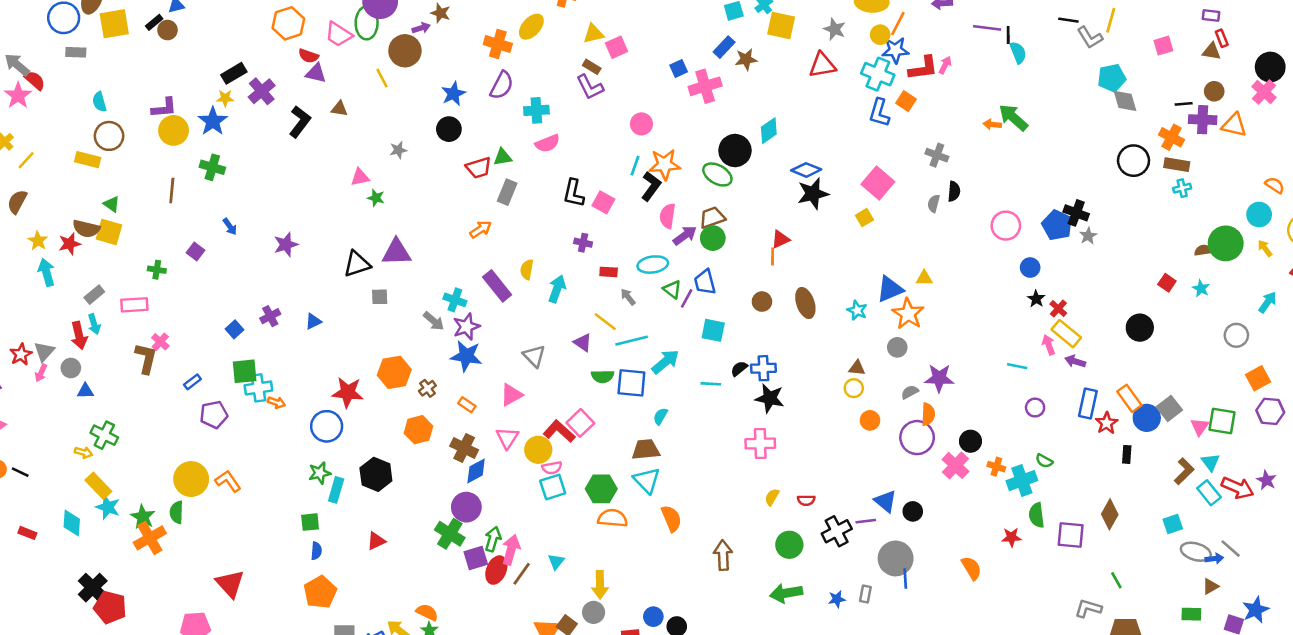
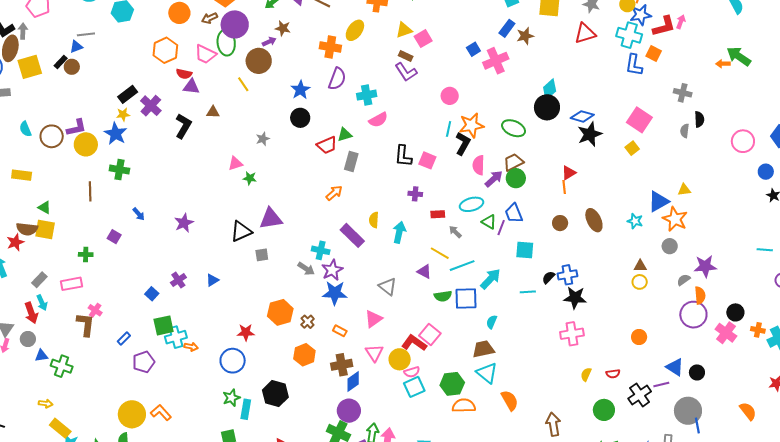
brown circle: (109, 136) -> (52, 136), moved
black circle: (735, 151) -> (547, 107), moved
red star: (348, 392) -> (246, 332), size x0.7
orange circle: (870, 420) -> (639, 337), moved
green cross: (104, 435) -> (62, 366), moved
brown cross: (464, 448) -> (342, 365), turned -30

